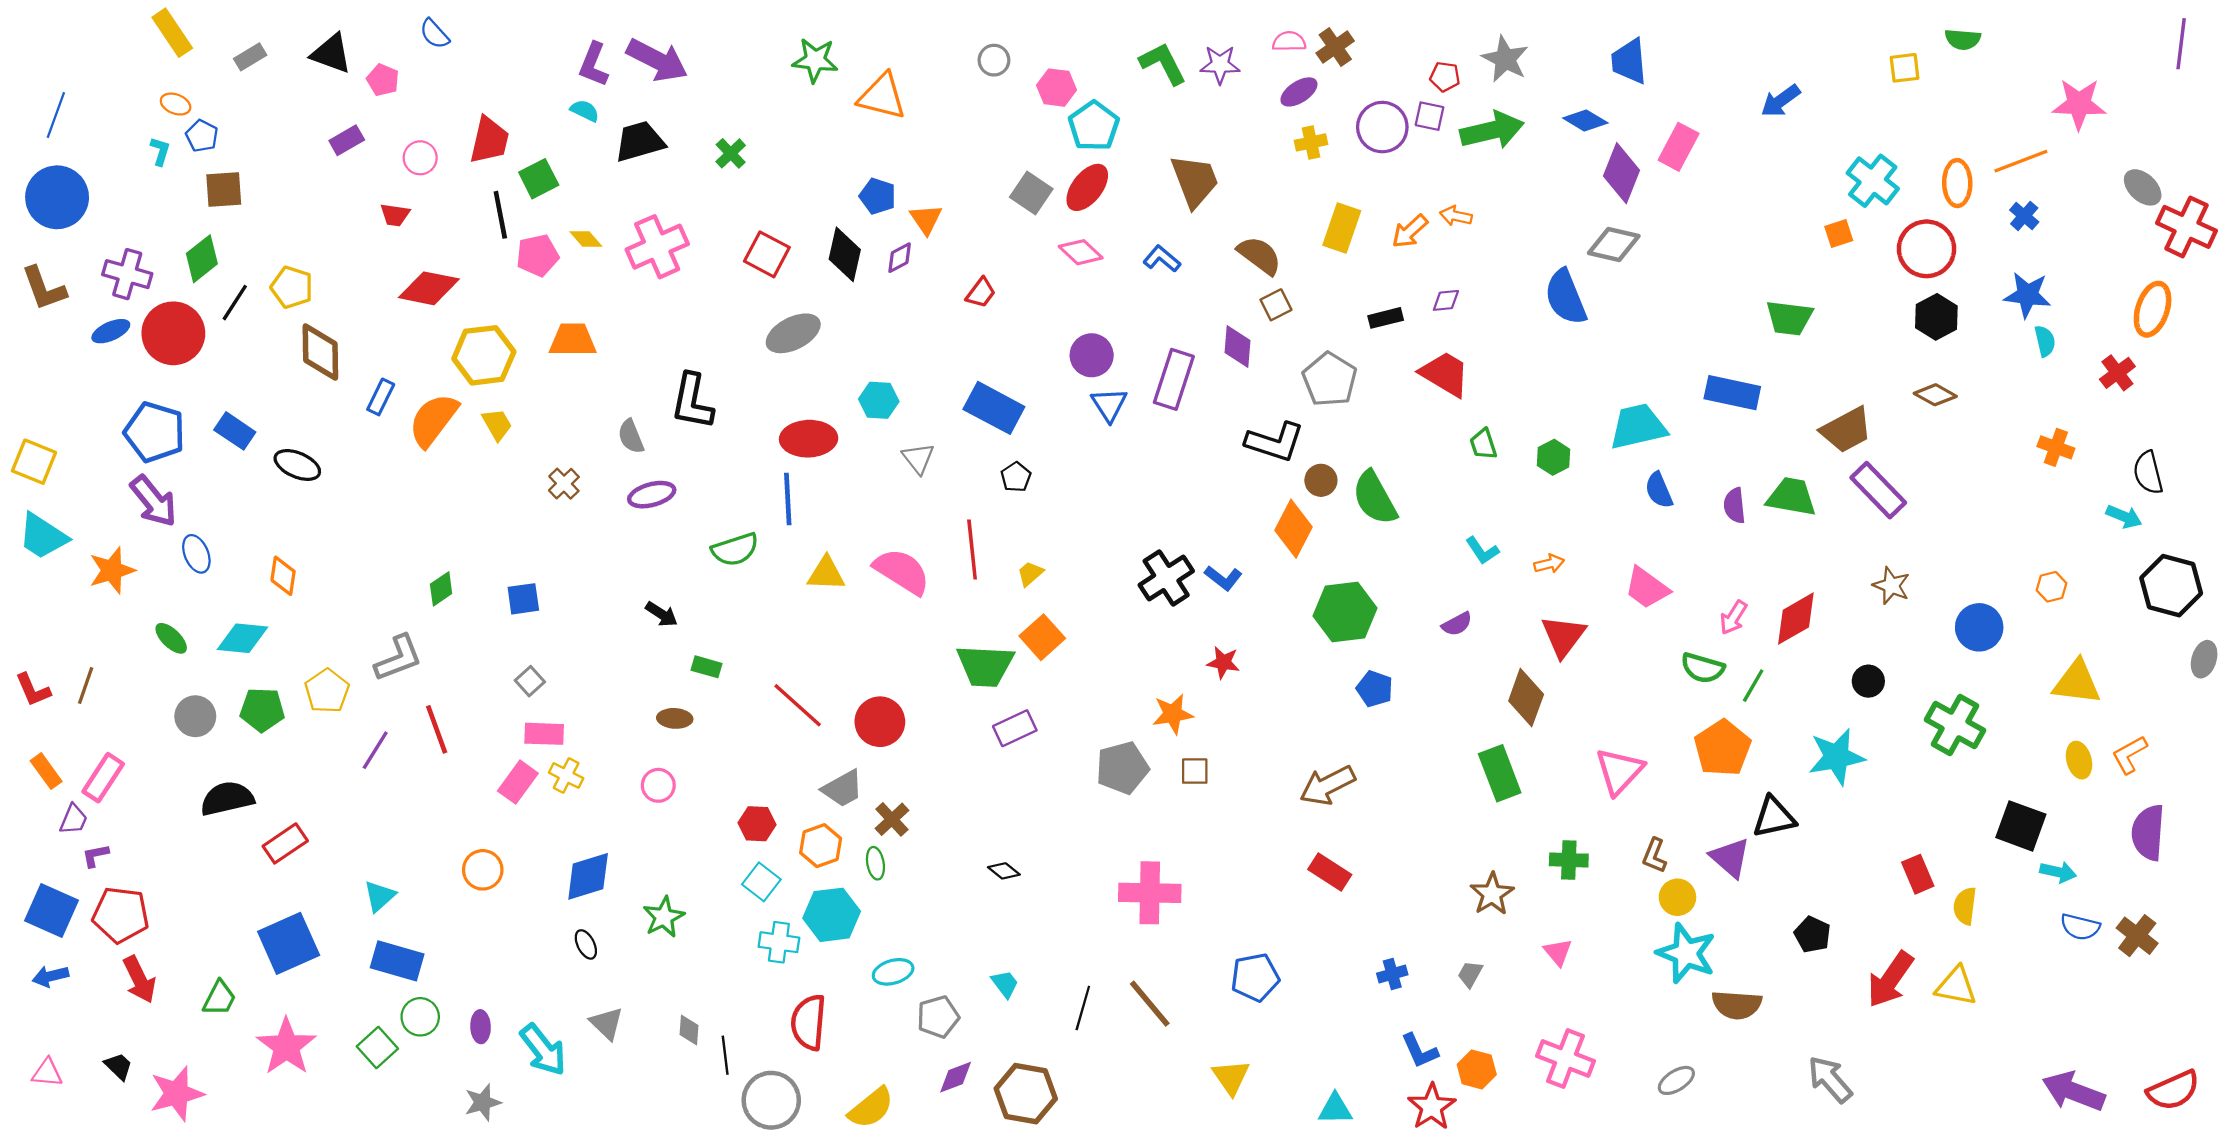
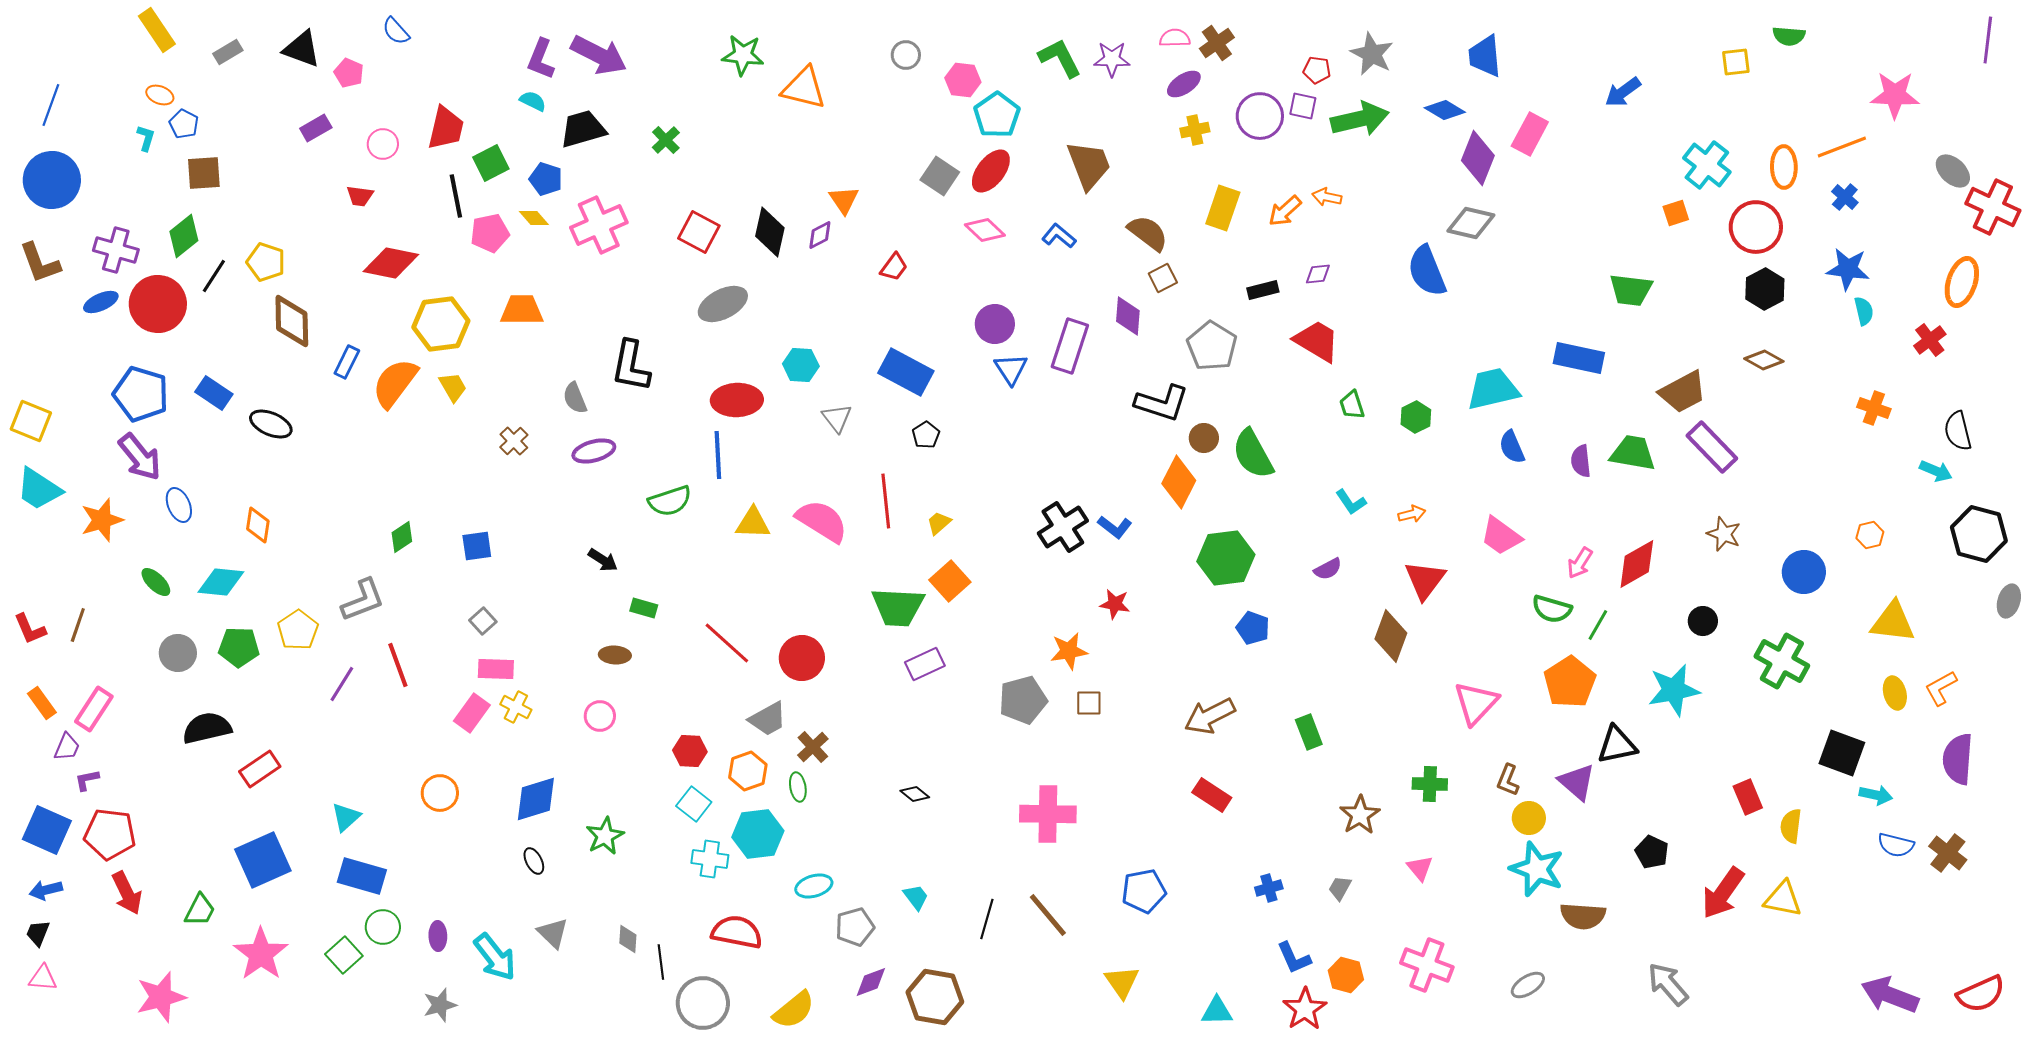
blue pentagon: (878, 196) -> (546, 179), moved
green rectangle: (1500, 773) -> (1309, 732), moved, size x0.7
red semicircle: (809, 1022) -> (737, 932), turned 96
black trapezoid: (118, 1066) -> (38, 933), moved, turned -112

